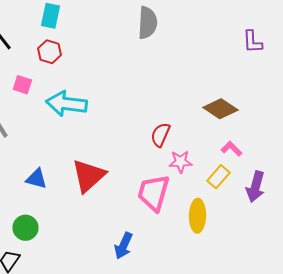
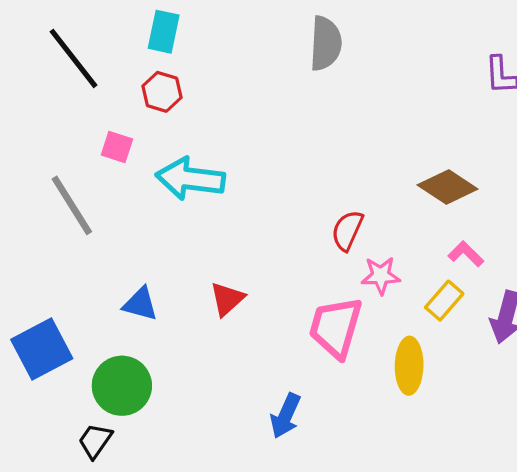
red triangle: (88, 176) -> (227, 299), size x0.6
green circle: (25, 228) -> (122, 386), size x1.4

